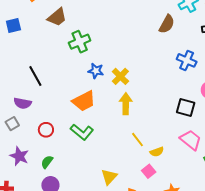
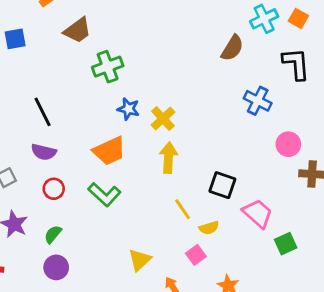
purple semicircle: (23, 103) -> (44, 152), moved
black square: (186, 107) -> (222, 185), moved

